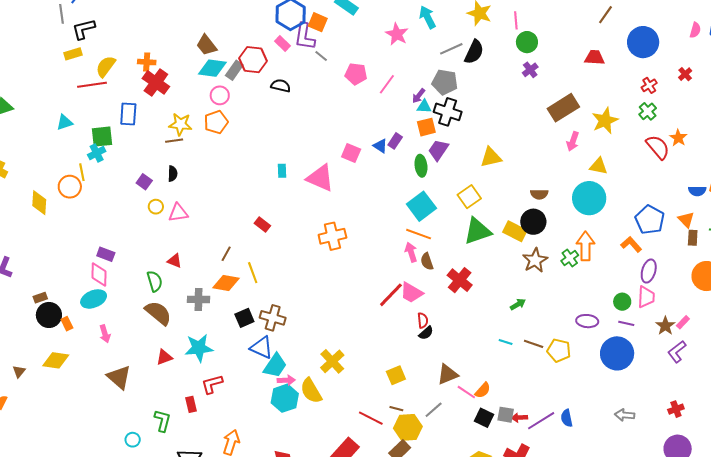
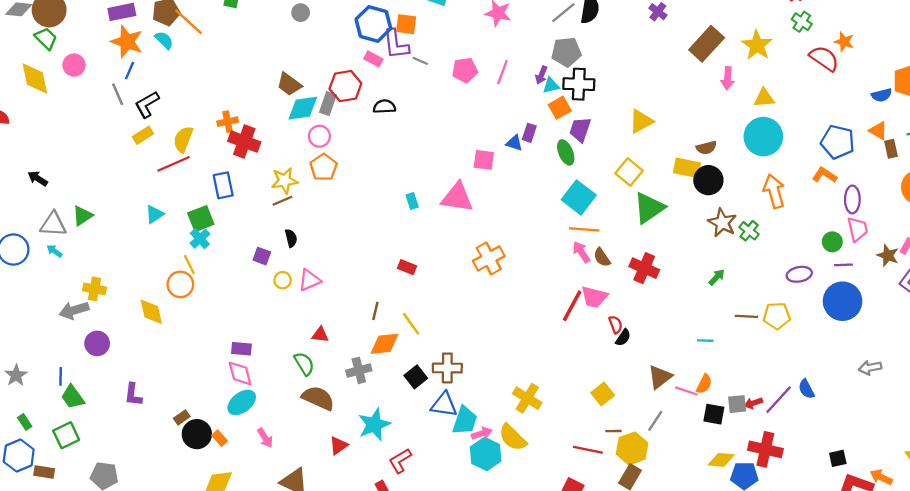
yellow rectangle: (515, 231) -> (687, 168), moved
green cross: (570, 258) -> (749, 231), moved
cyan line: (506, 342) -> (705, 341), moved

